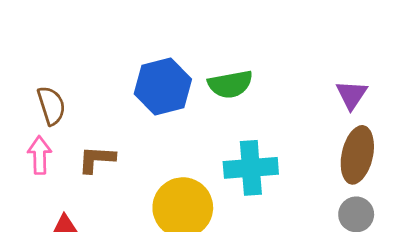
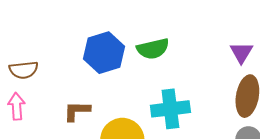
brown semicircle: (51, 106) -> (24, 70), turned 104
brown L-shape: (97, 159) -> (77, 111), moved

